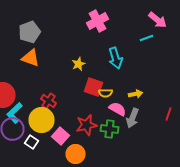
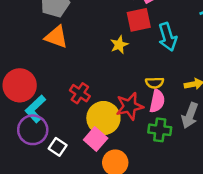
red square: (94, 87) -> (139, 20), moved, turned -30
pink semicircle: (118, 109) -> (157, 101), moved, turned 72
yellow circle: (42, 120) -> (103, 118), moved
red star: (86, 125) -> (130, 106), moved

